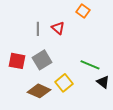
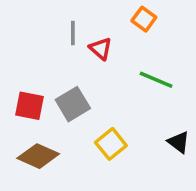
gray line: (38, 29) -> (73, 33), moved
green line: (90, 65) -> (156, 80), moved
brown diamond: (39, 91) -> (38, 156), moved

